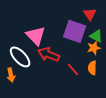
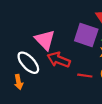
red line: (73, 69) -> (85, 76), turned -40

